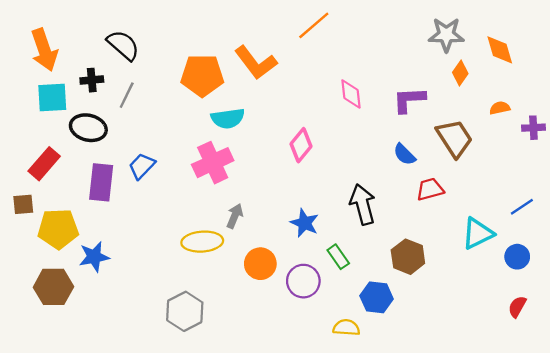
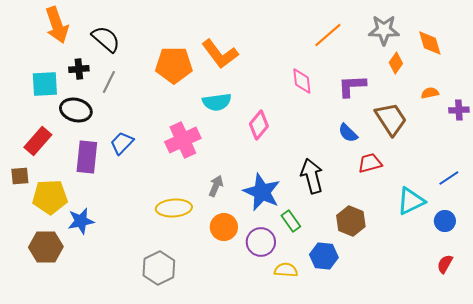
orange line: (314, 25) -> (328, 35), moved
orange arrow: (44, 50) -> (57, 25), moved
cyan semicircle: (228, 118) -> (217, 102), moved
gray arrow: (235, 216) -> (216, 186), moved
blue star: (304, 223) -> (262, 192), size x1.5
yellow semicircle: (346, 328) -> (286, 270), moved

